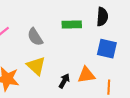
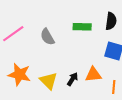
yellow triangle: (36, 66) -> (49, 81), moved

